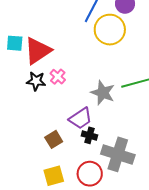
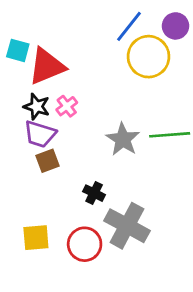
purple trapezoid: (81, 118) -> (40, 134), moved, turned 40
brown square: (54, 139) -> (47, 161), moved

